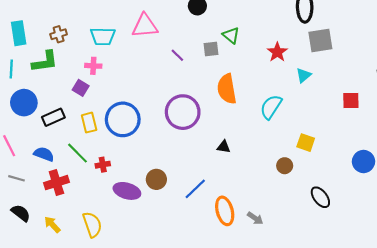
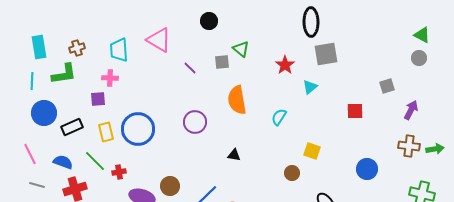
pink triangle: (145, 26) -> (159, 40), turned 36
cyan trapezoid: (103, 36) -> (119, 50), turned 85
purple square: (81, 88) -> (98, 99), turned -35
cyan semicircle: (271, 107) -> (279, 117), size x0.7
purple circle: (183, 112) -> (195, 122), size x0.7

